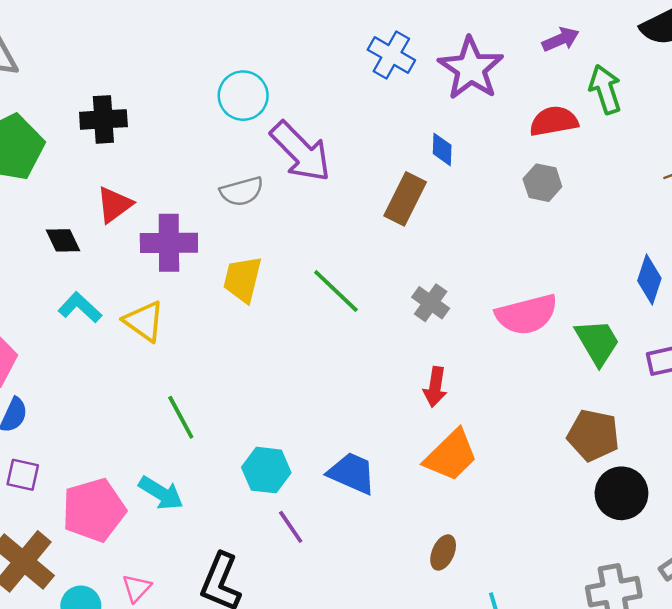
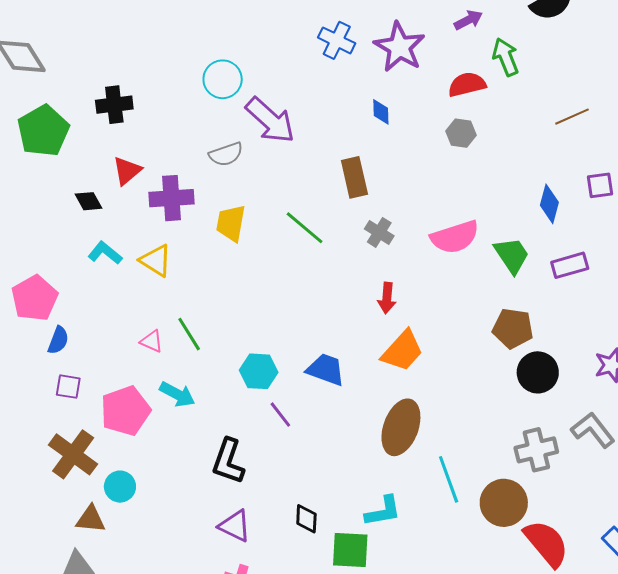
brown rectangle: (405, 199) -> (354, 177), moved, turned -36
brown ellipse: (443, 552) -> (401, 427), size x2.0
pink triangle: (137, 588) -> (152, 341), moved, turned -45

